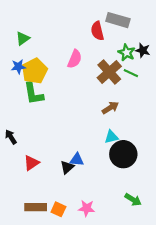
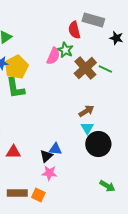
black star: (143, 50) -> (116, 38), moved
green star: (127, 53) -> (65, 50), moved
brown arrow: (110, 108) -> (86, 111), moved
cyan triangle: (111, 137) -> (87, 128), turned -48
red triangle: (31, 163) -> (13, 152), turned 35
pink star: (87, 208) -> (49, 173), moved

